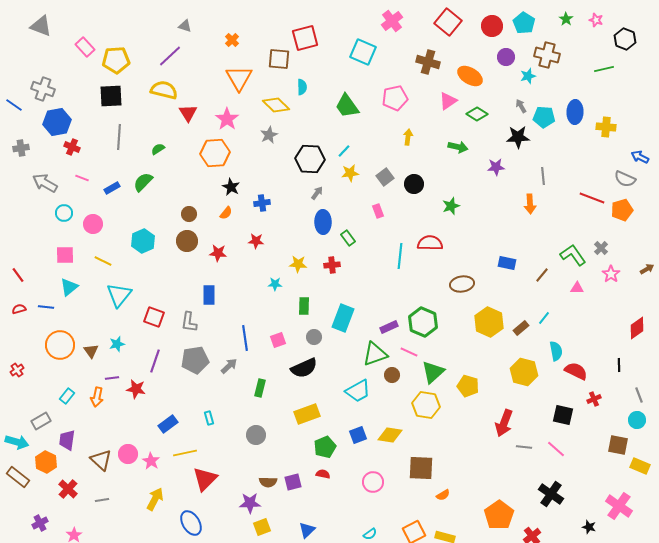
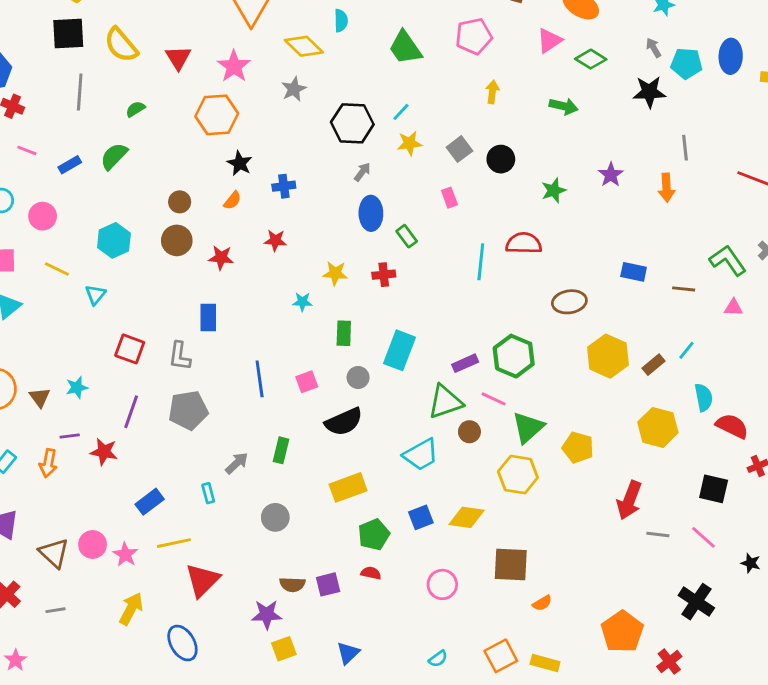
yellow semicircle: (164, 90) -> (121, 45), moved, turned -144
purple star: (496, 167) -> (611, 175), moved, turned -30
brown line: (542, 275) -> (684, 289), turned 56
cyan triangle: (119, 295) -> (95, 295), moved, size x0.6
gray arrow: (229, 366) -> (237, 463), moved
black star: (589, 527) -> (751, 563), moved

